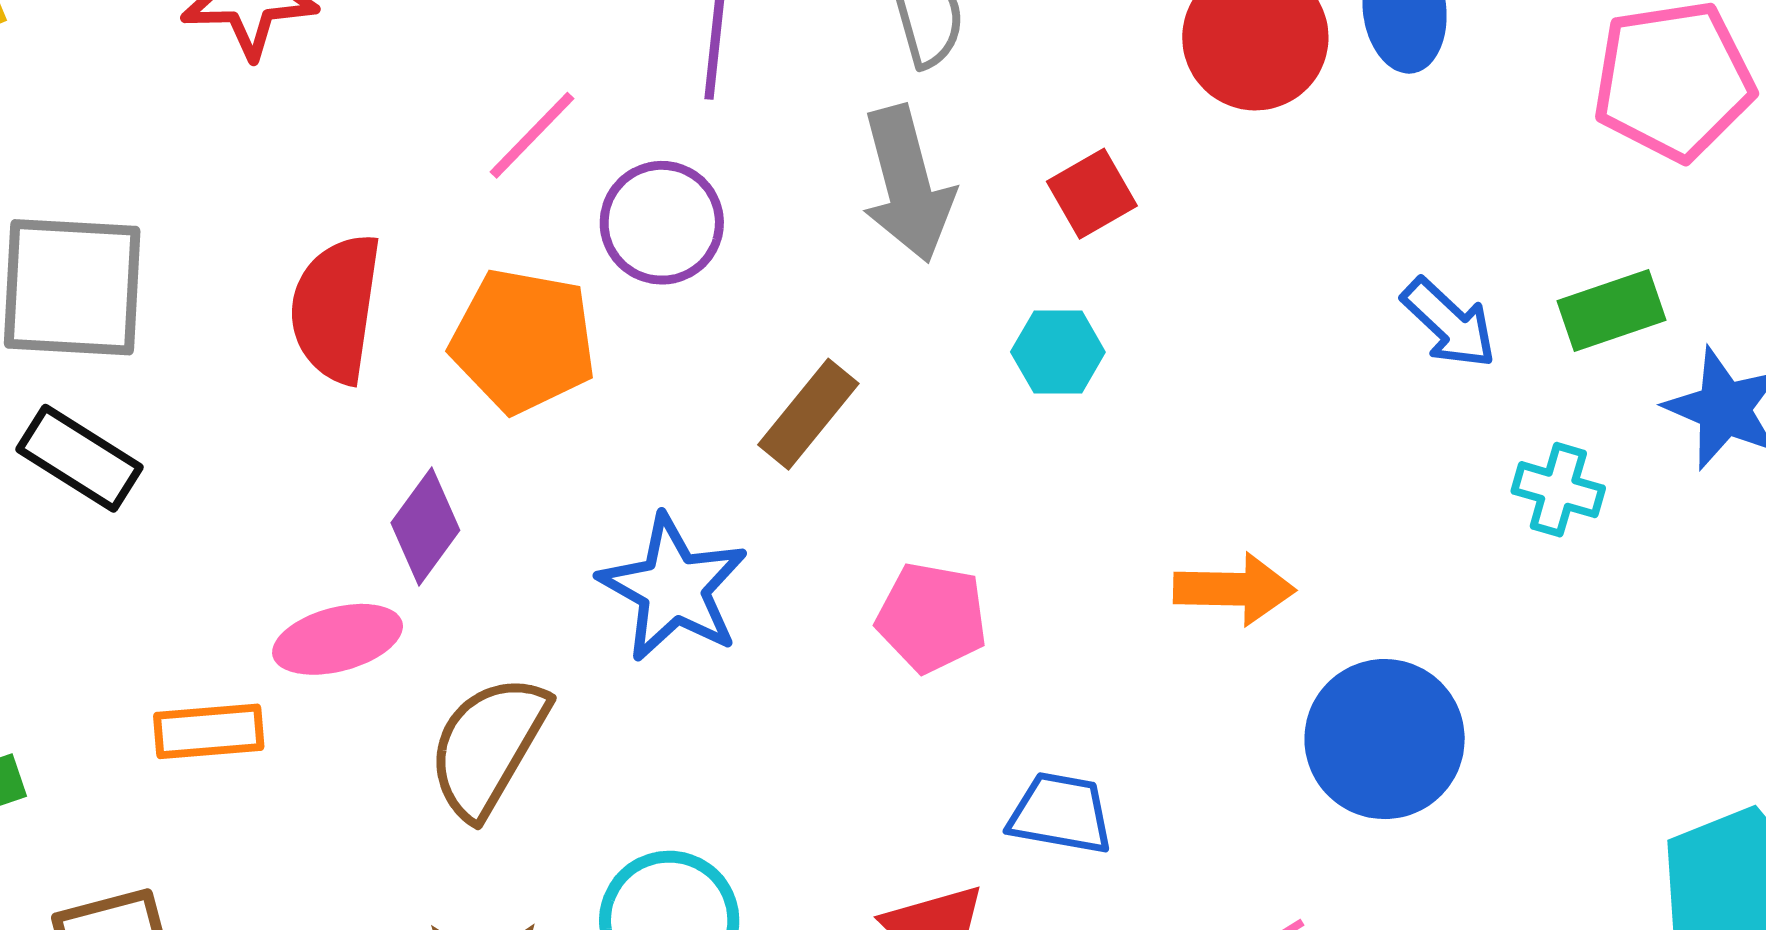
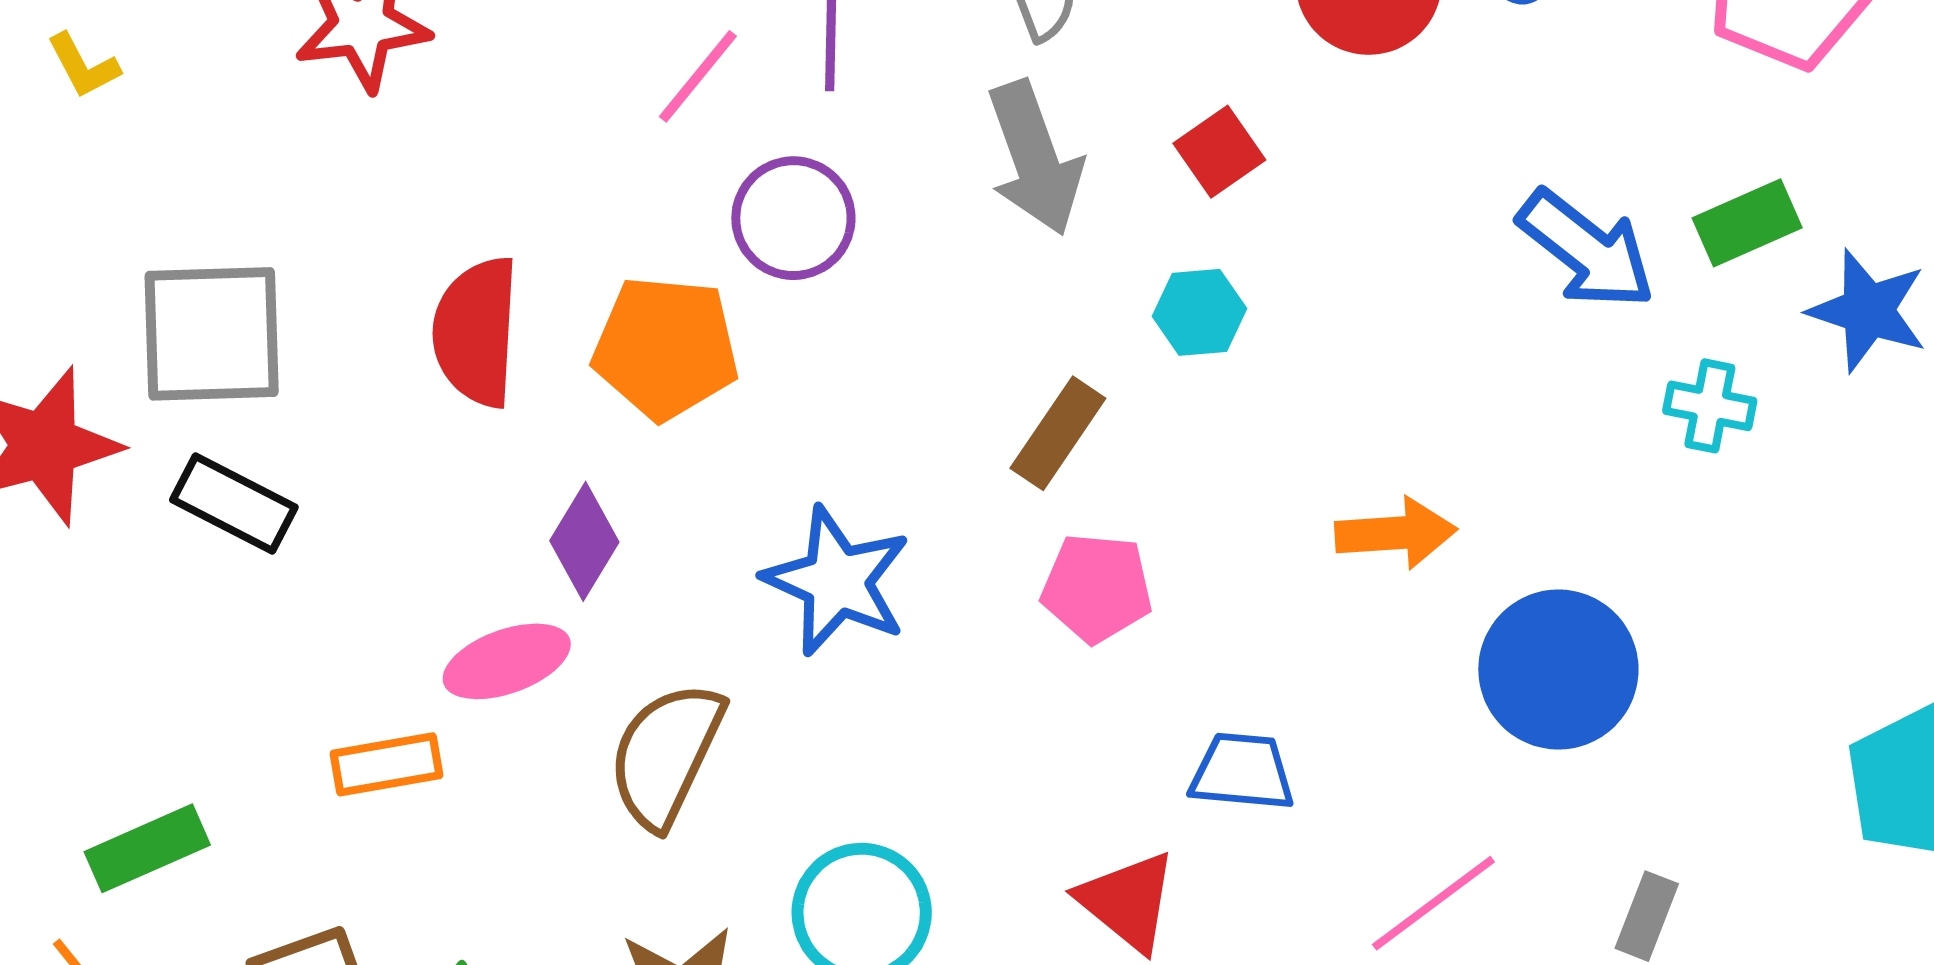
pink line: (532, 135) -> (698, 76), moved
blue arrow: (1449, 323) -> (1586, 250), size x1.4
brown rectangle: (808, 414) -> (1058, 433), moved

